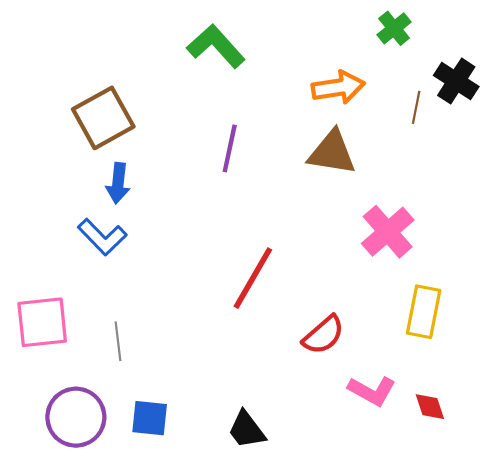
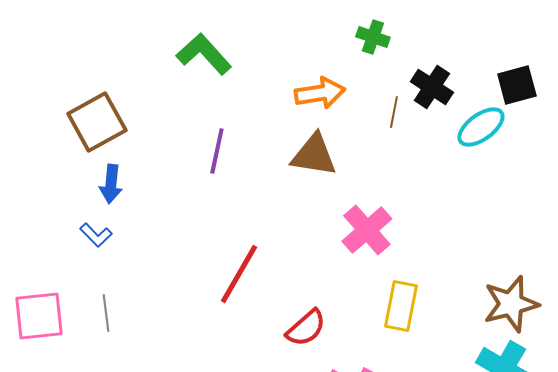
green cross: (394, 28) -> (373, 37), turned -32
blue L-shape: (102, 237) -> (96, 235), size x0.7
gray line: (118, 341) -> (106, 313), moved

